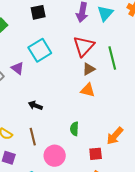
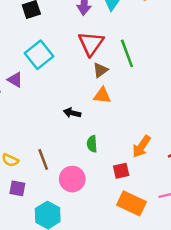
black arrow: (35, 106) -> (72, 113), moved

